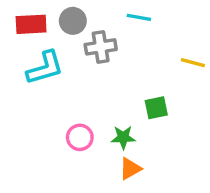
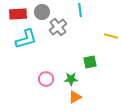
cyan line: (139, 17) -> (80, 10), turned 72
gray cross: (101, 47) -> (58, 27), turned -30

